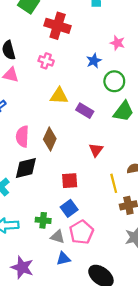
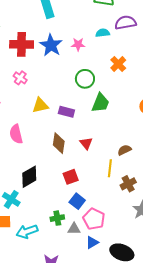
pink cross: (46, 61) -> (20, 78), turned 32
blue star: (94, 61) -> (51, 45), moved, size x1.6
pink semicircle: (22, 136) -> (16, 134), moved
brown diamond: (50, 139) -> (59, 143), moved
yellow line: (114, 183) -> (110, 168), turned 36
blue triangle: (63, 259) -> (92, 242), moved

